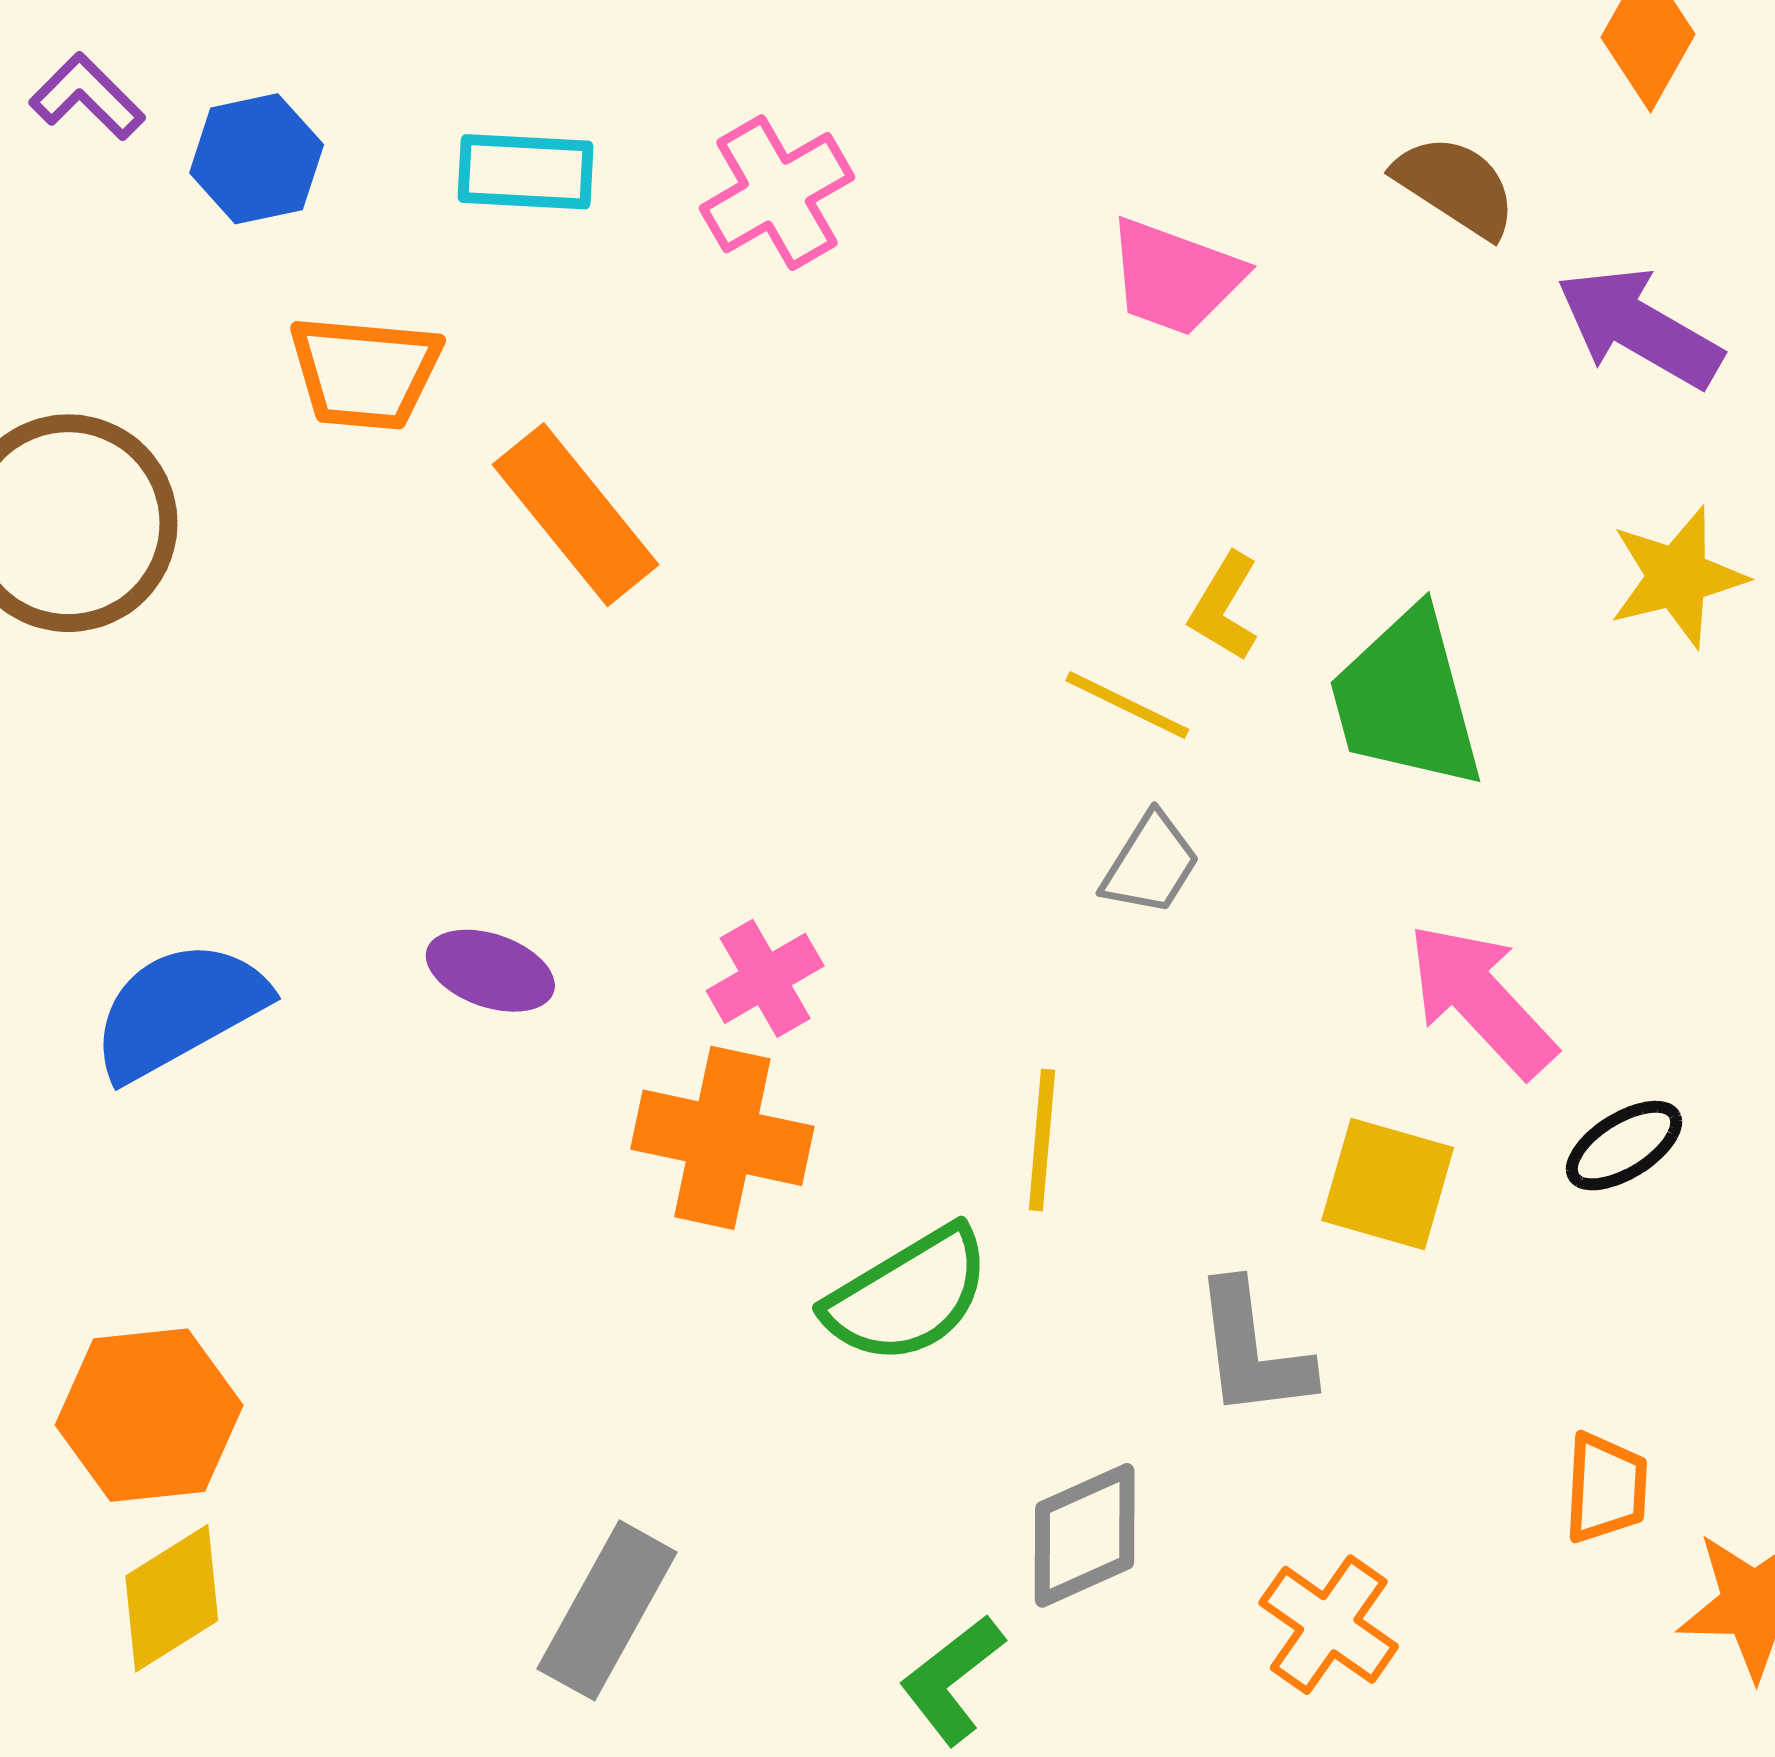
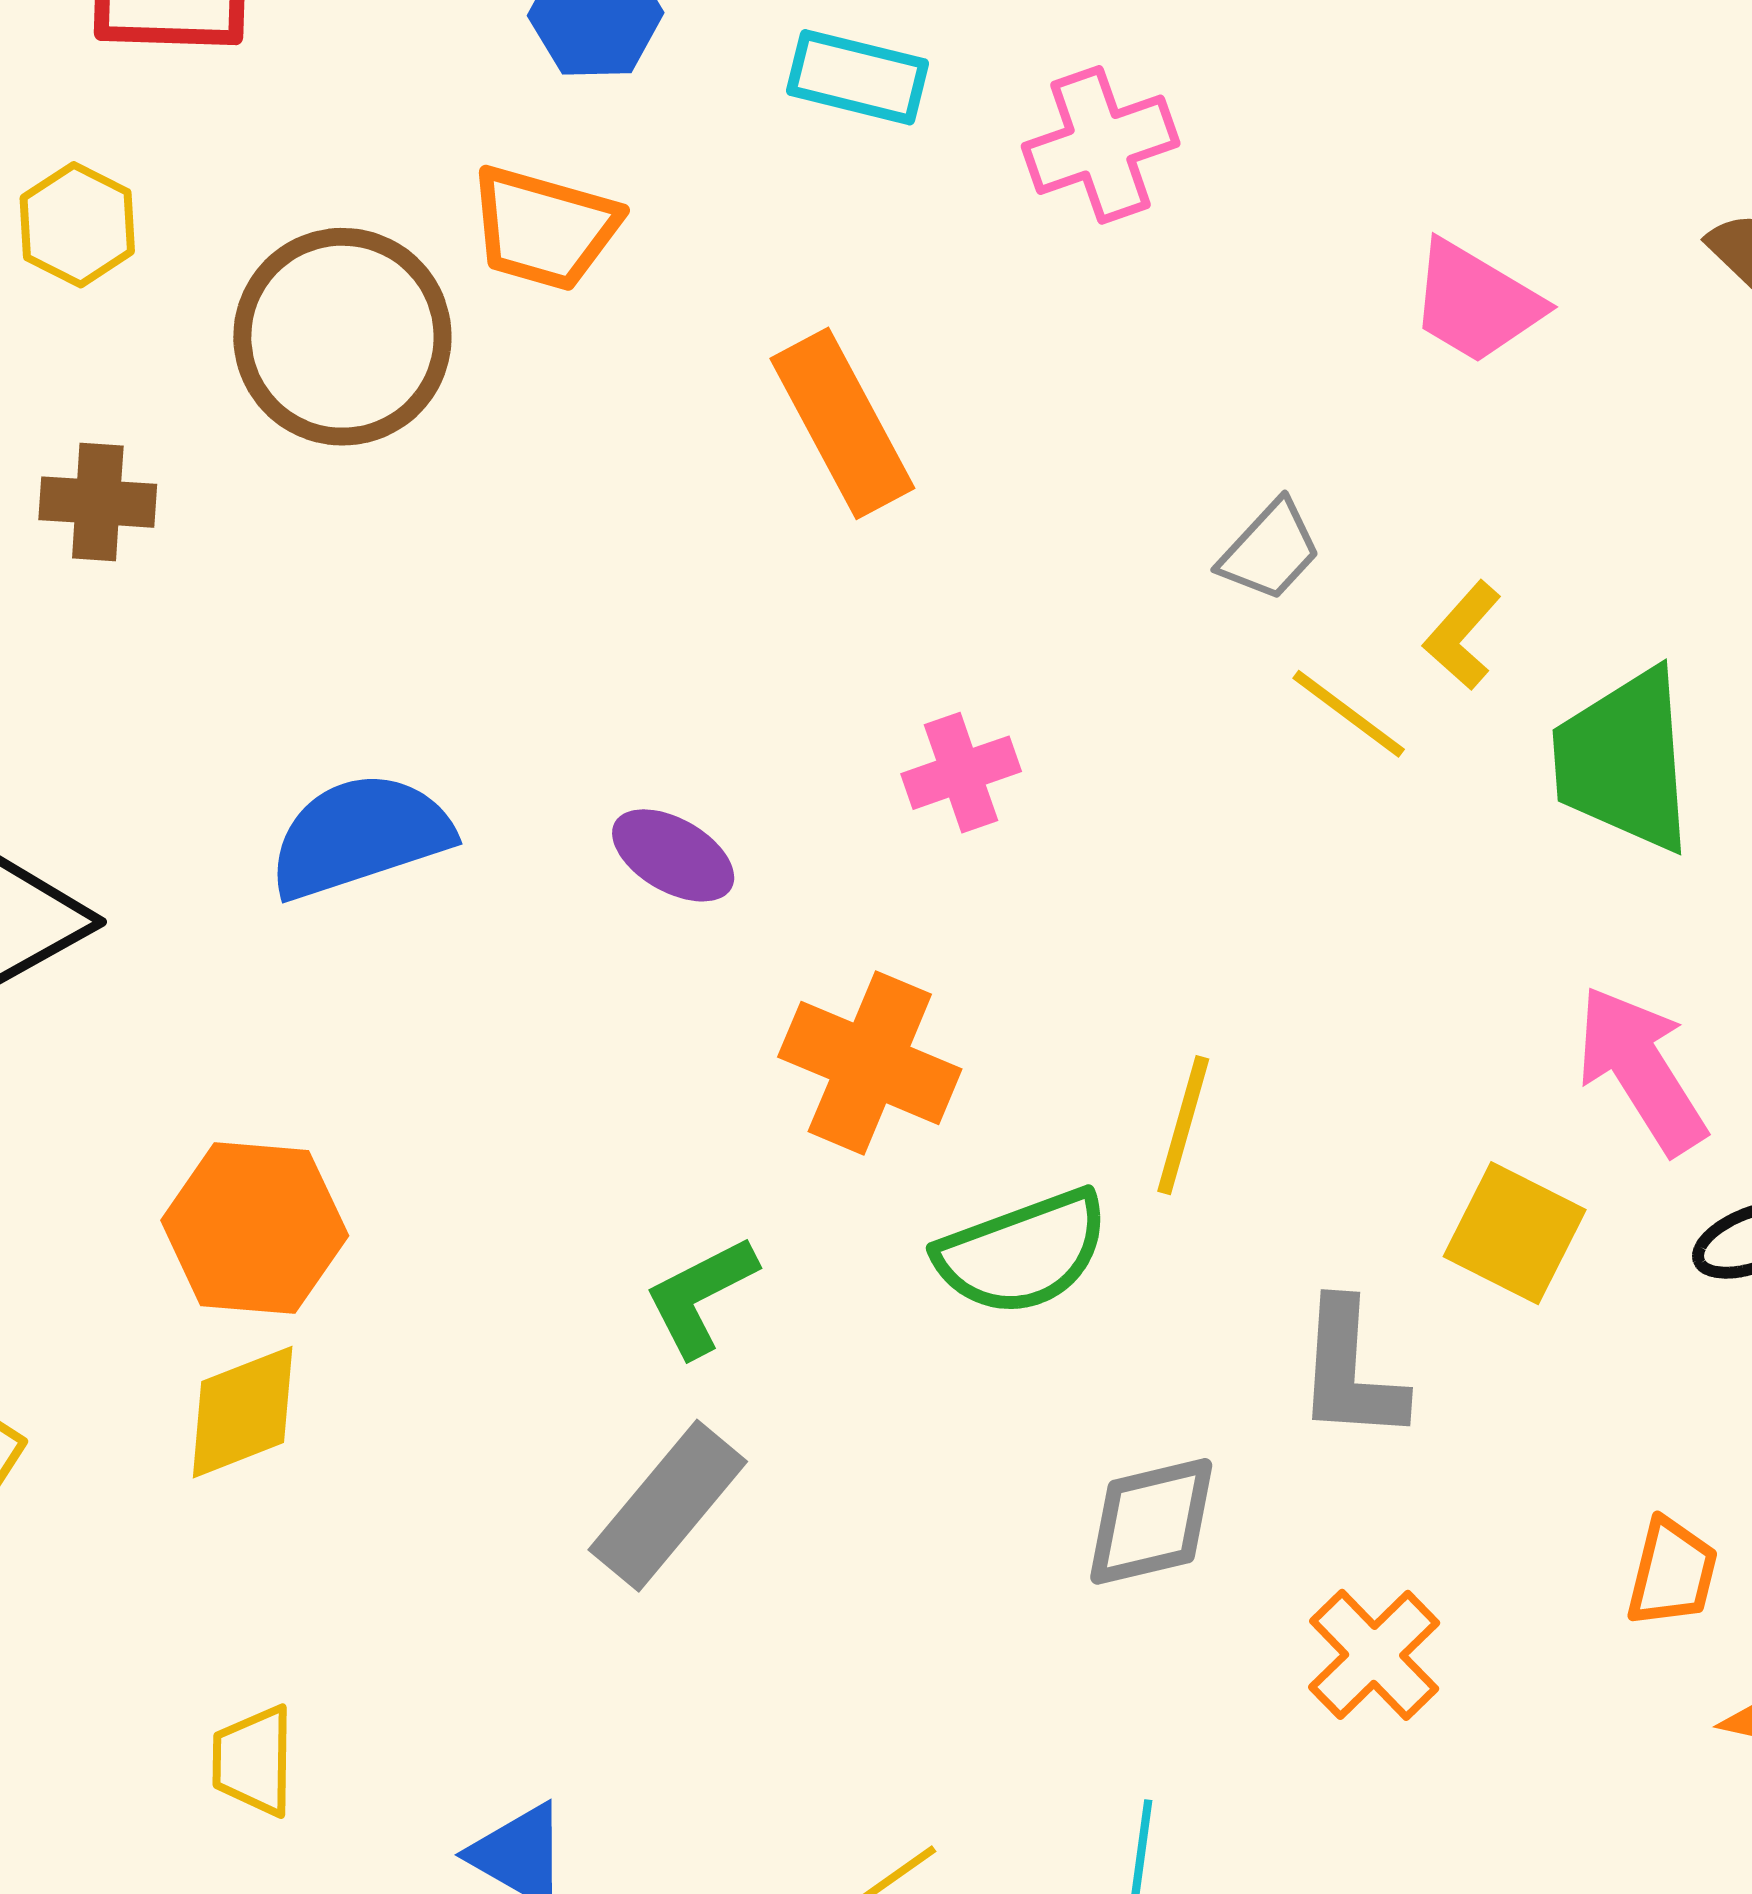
orange trapezoid: (365, 372) -> (544, 228), moved
gray trapezoid: (1151, 864) -> (1270, 551), moved
pink cross: (765, 978) -> (961, 773), moved
green L-shape: (952, 1679) -> (701, 1296), moved

